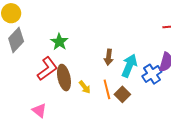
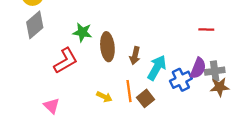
green star: (59, 42) -> (82, 32), turned -30
brown ellipse: (64, 78) -> (107, 47), moved
yellow arrow: (85, 87) -> (104, 97), moved, turned -32

